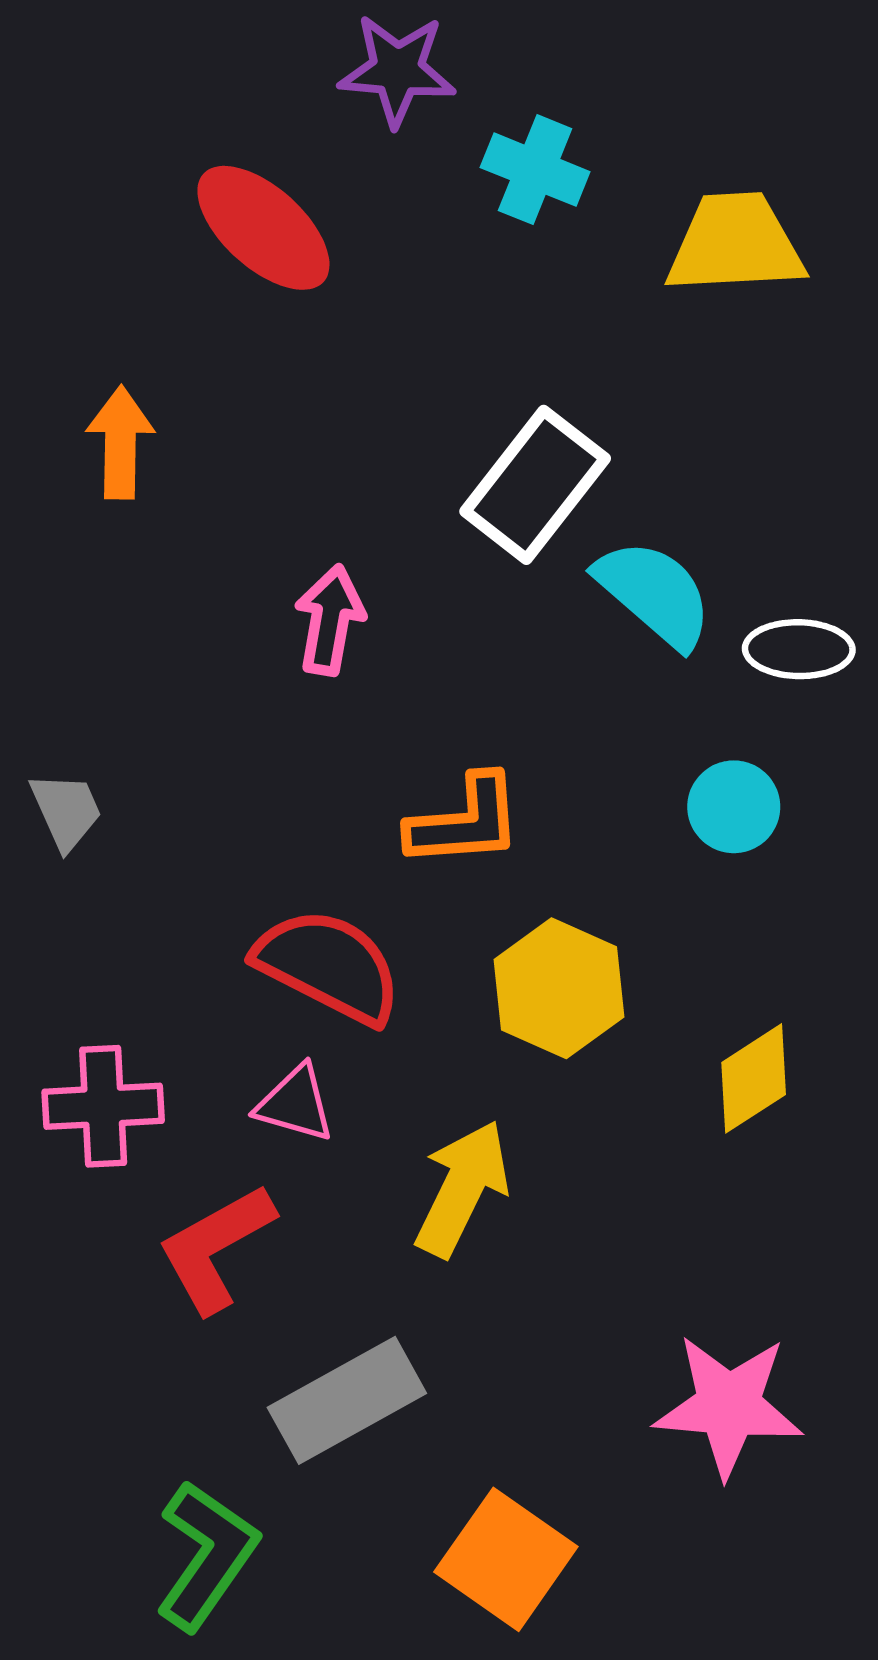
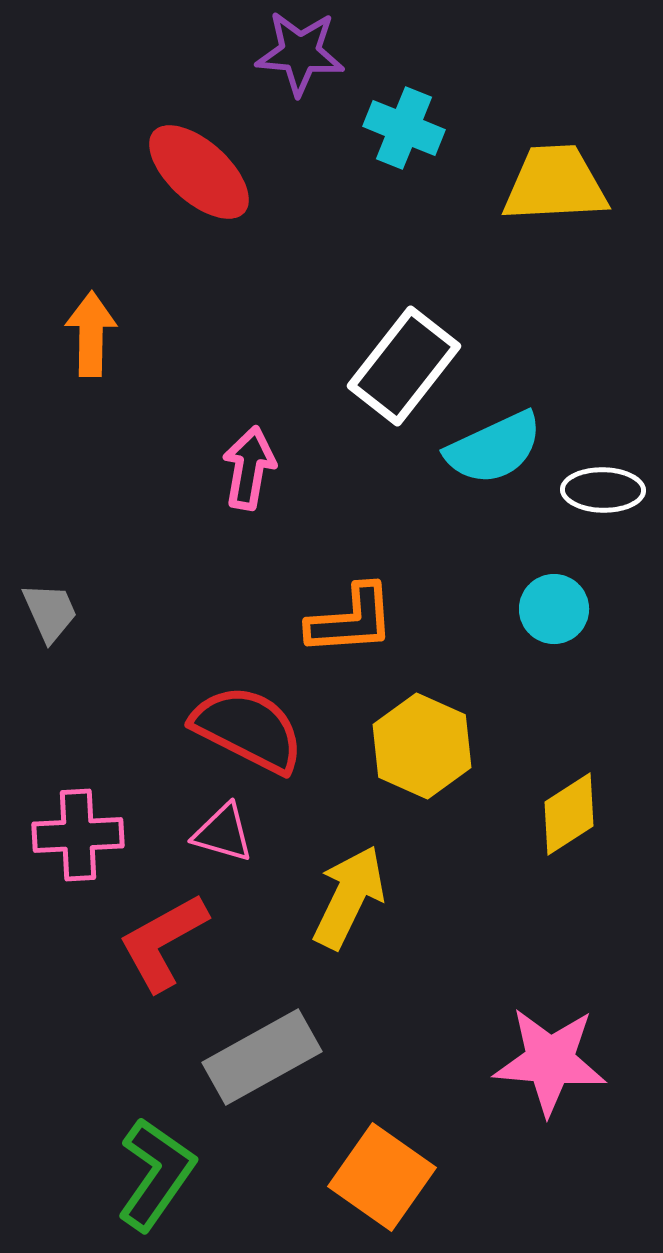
cyan semicircle: (654, 594) -> (494, 448), turned 114

